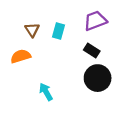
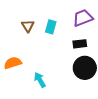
black rectangle: (92, 50) -> (80, 44), turned -40
orange semicircle: (21, 56) -> (13, 63), moved

